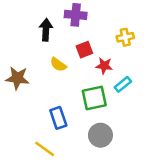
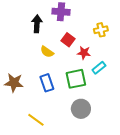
red square: (84, 50) -> (68, 40), turned -32
brown star: (17, 78) -> (14, 83), moved
blue rectangle: (58, 118) -> (47, 83), moved

